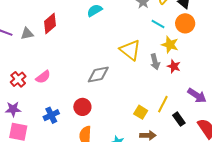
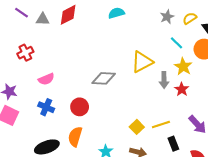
yellow triangle: (130, 50) -> (142, 62), turned 40
pink semicircle: (43, 77) -> (46, 79), moved
red cross: (18, 79) -> (25, 53), moved
yellow line: (163, 104) -> (161, 124), turned 30
blue cross: (51, 115) -> (46, 107), turned 35

